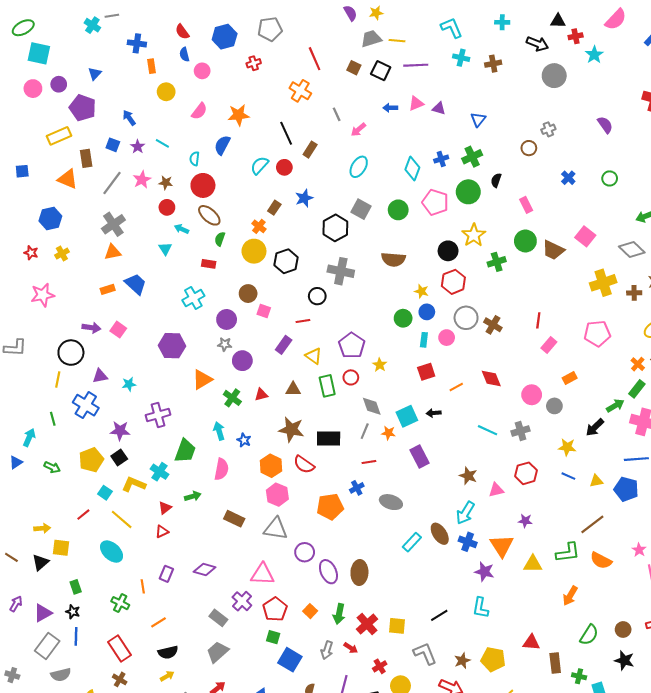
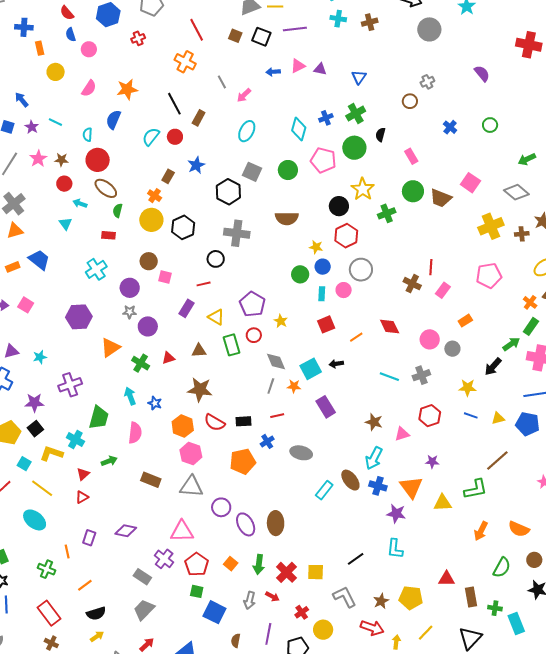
brown cross: (493, 325) -> (412, 284), moved
black rectangle: (329, 439) -> (244, 421), moved, size x0.7
orange semicircle: (601, 560) -> (519, 529), moved

